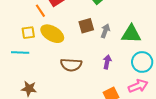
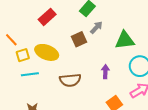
orange line: (40, 11) -> (11, 40), moved
gray arrow: (105, 31) -> (96, 27), moved, turned 32
cyan line: (20, 53) -> (30, 74), moved

